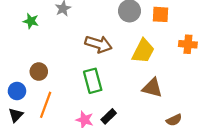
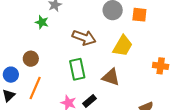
green star: (31, 21) -> (42, 22), moved
orange cross: (188, 44) -> (161, 66), moved
brown triangle: (152, 88) -> (111, 77), moved

